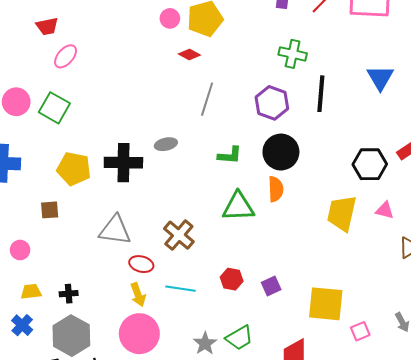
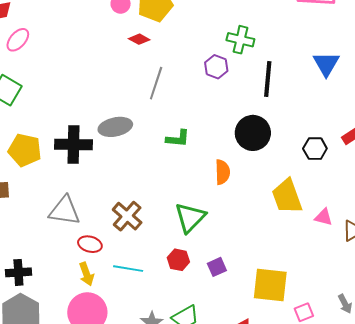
purple hexagon: (272, 103) -> (216, 67), moved, size x0.7
gray ellipse: (166, 144) -> (115, 127), size x1.5
black circle: (281, 152) -> (253, 133), moved
black hexagon: (370, 164) -> (315, 149), size x0.7
green triangle: (238, 207) -> (190, 218), moved, turned -44
pink triangle: (385, 210) -> (324, 217), moved
yellow trapezoid: (342, 213) -> (287, 196), turned -33
black cross: (69, 294) -> (18, 272), size x1.4

